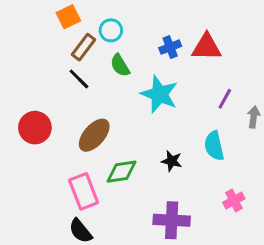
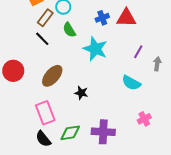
cyan semicircle: (214, 146) -> (131, 83), turned -48
black star: (172, 161) -> (81, 93), moved
green diamond: (122, 172) -> (70, 133), moved

